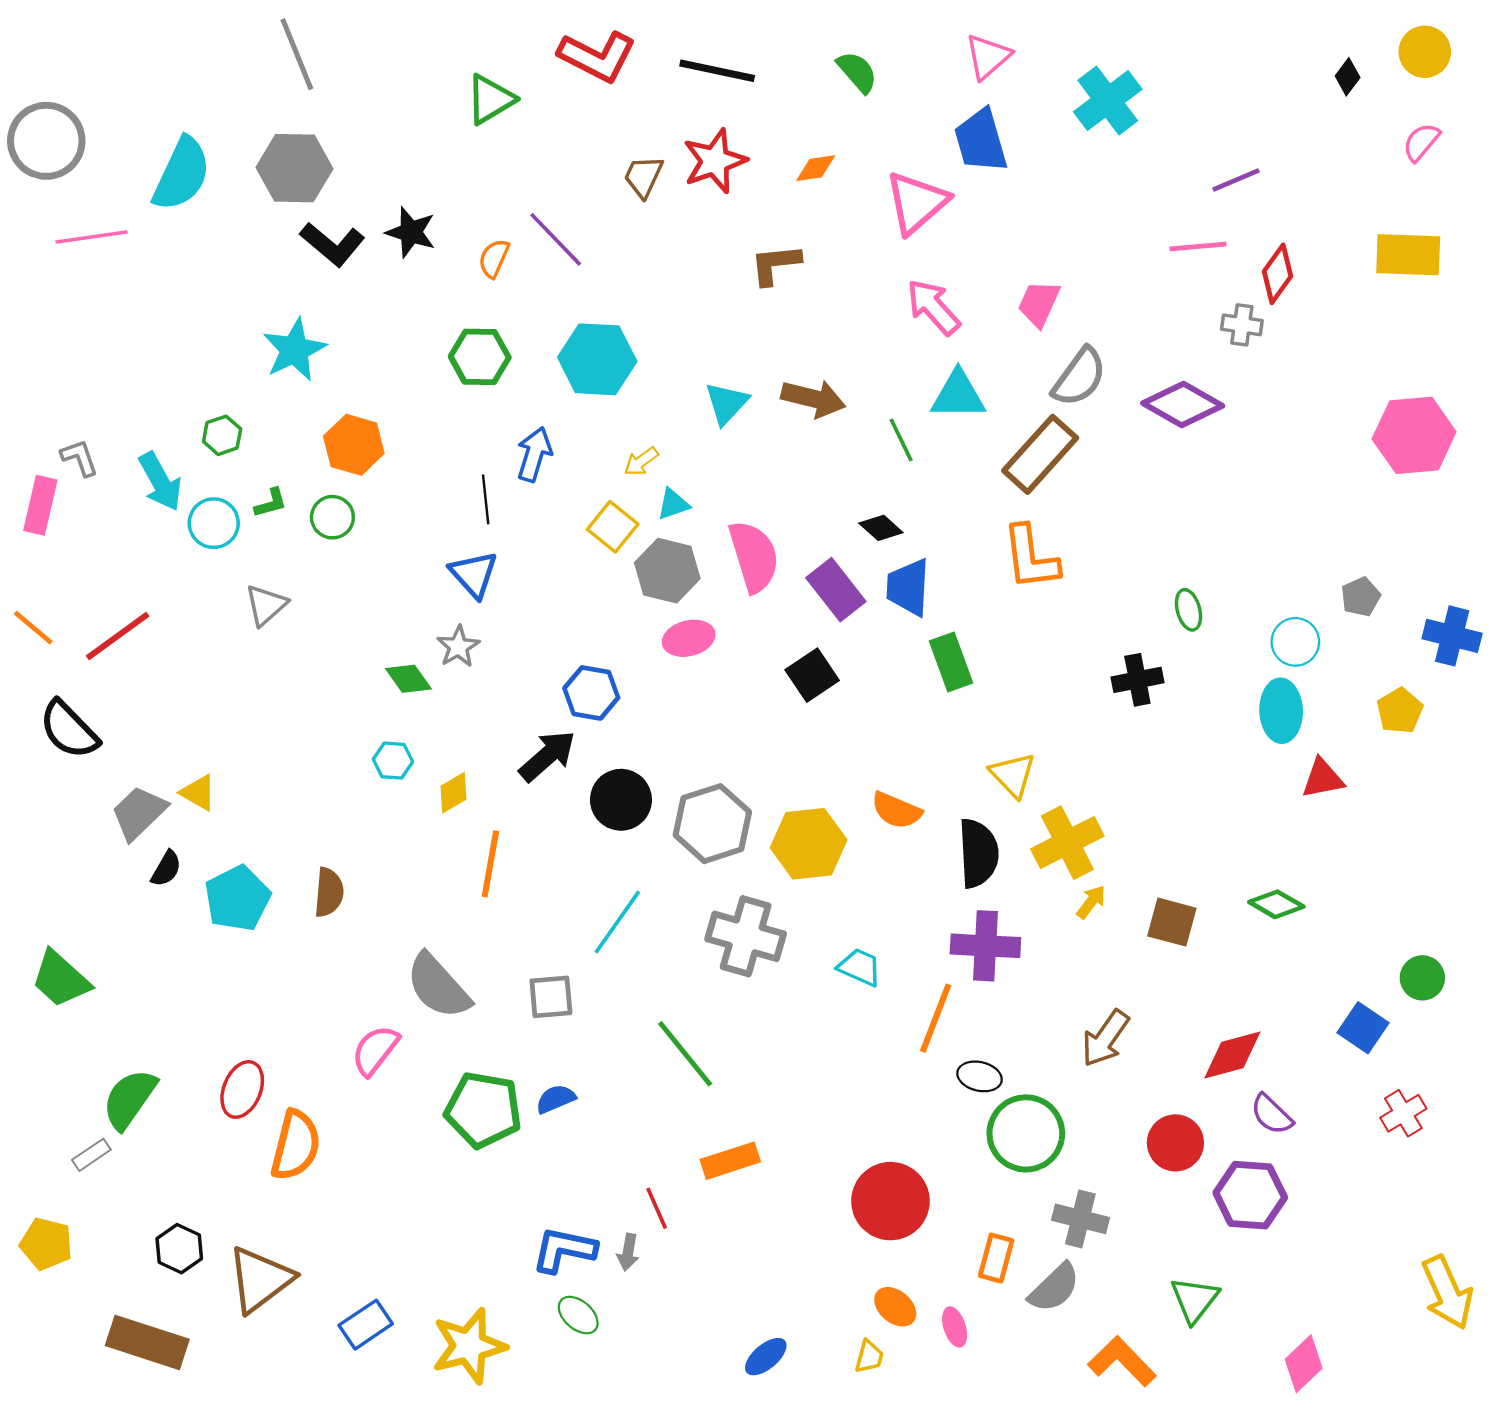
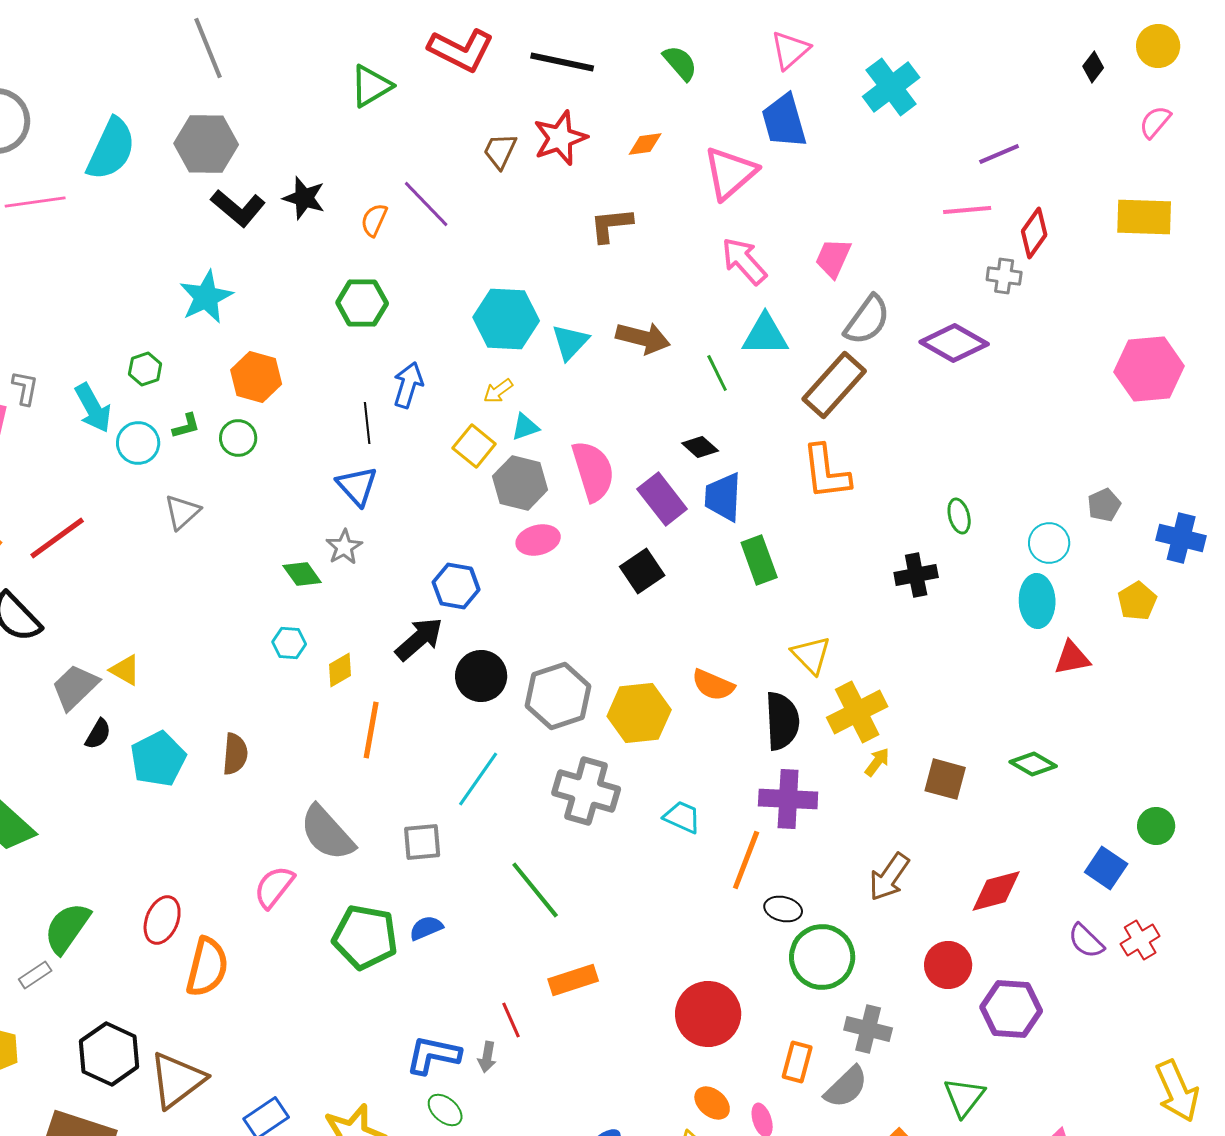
cyan hexagon: (597, 359) -> (506, 319), moved
gray L-shape: (80, 458) -> (25, 388), turned 30
purple semicircle: (1272, 1114) -> (1086, 941), moved
black hexagon: (179, 1249) -> (109, 1054), size x1.5

